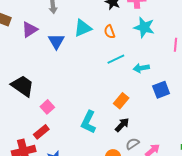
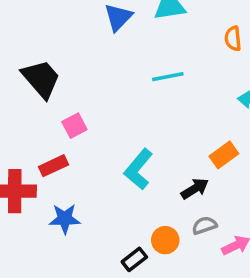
orange semicircle: (109, 32) -> (233, 39), moved
cyan line: (116, 59) -> (168, 77), moved
orange rectangle: (121, 101) -> (224, 155), moved

